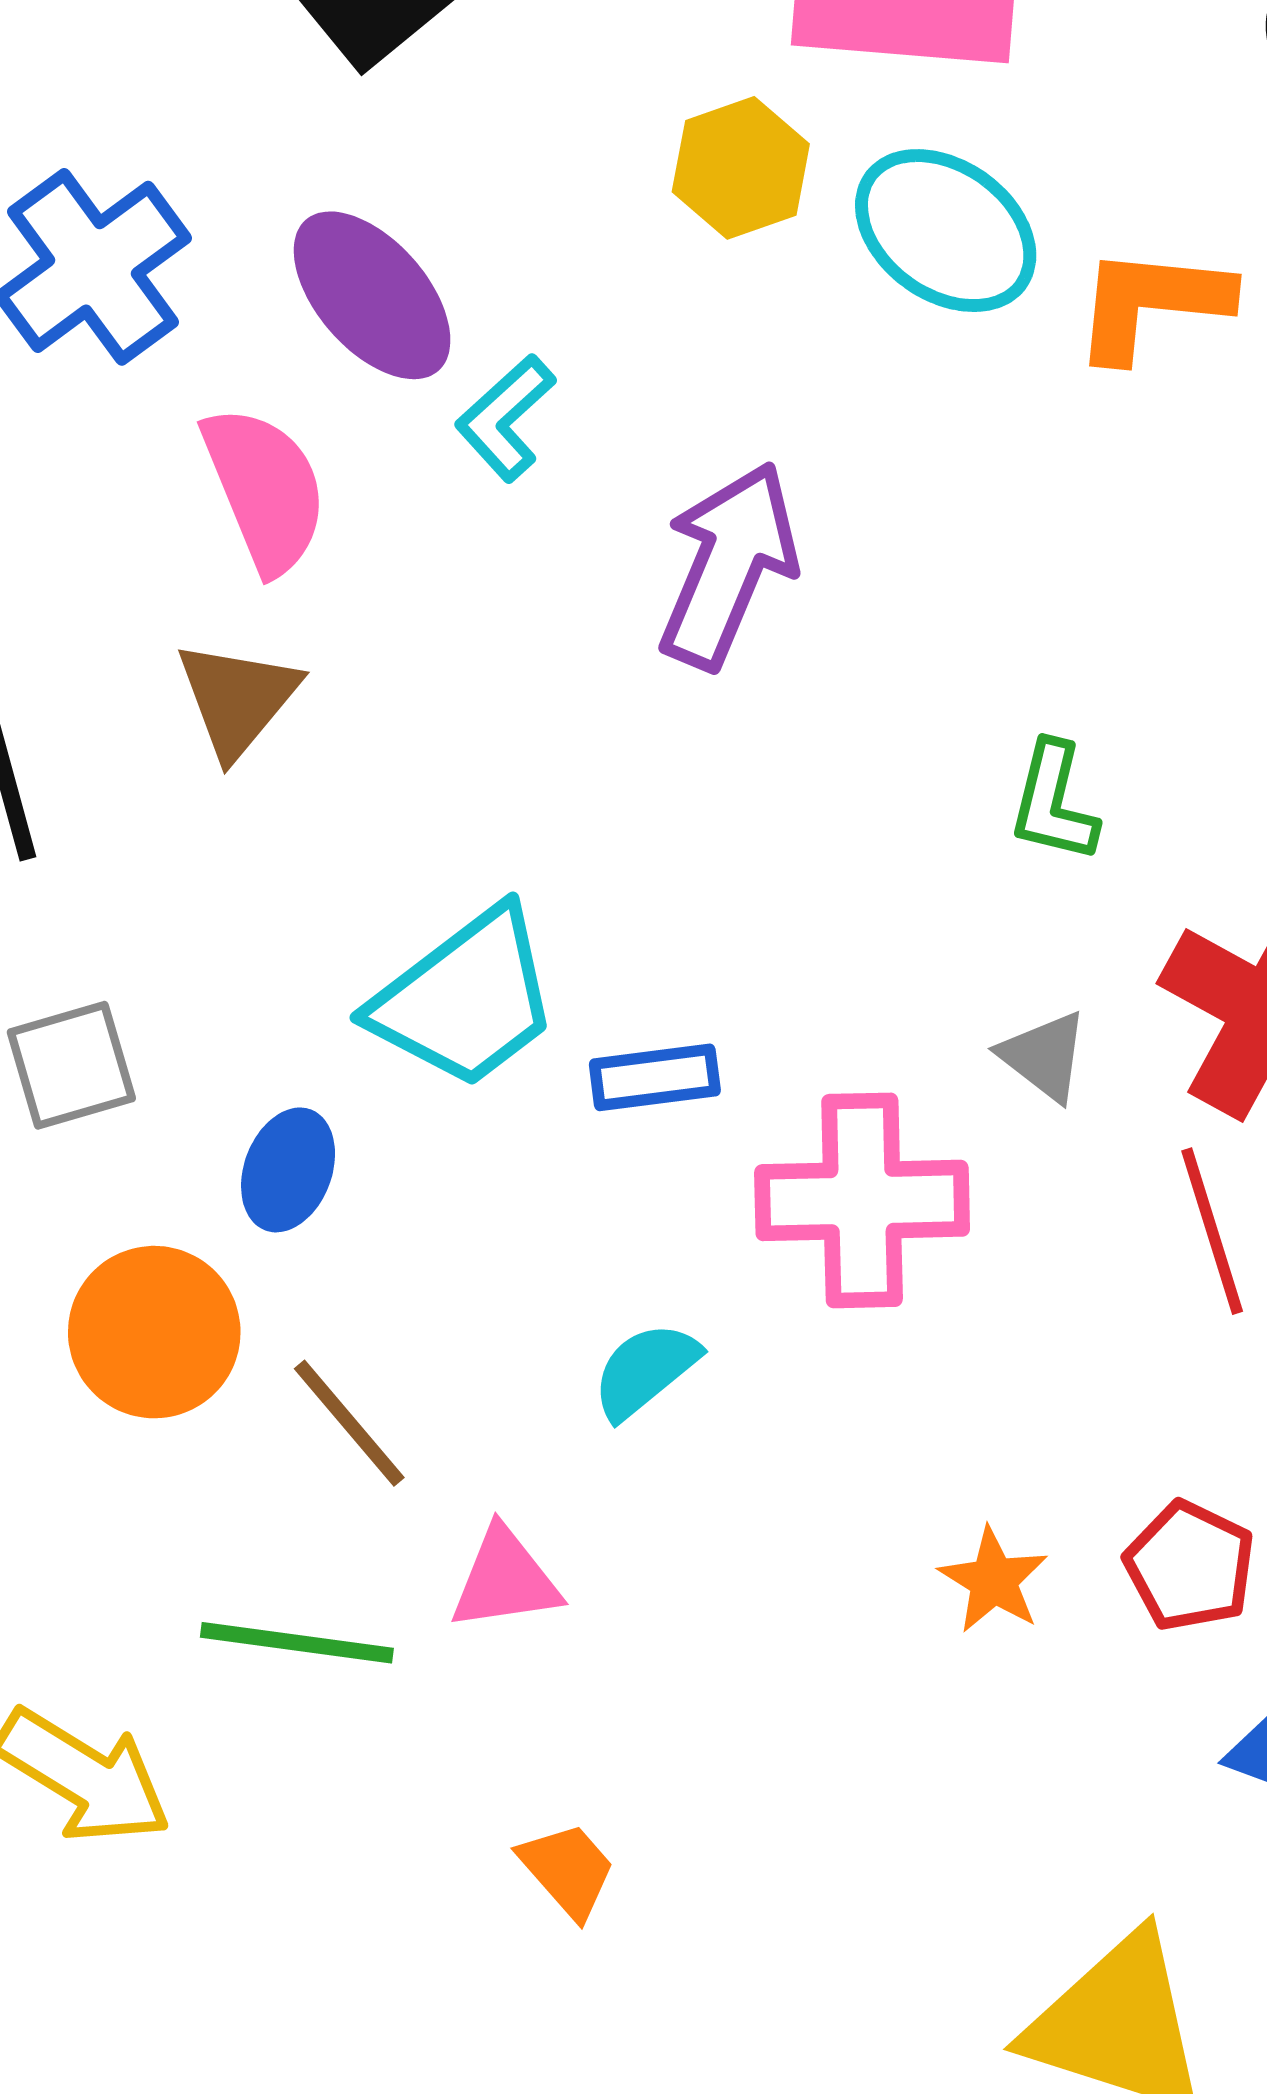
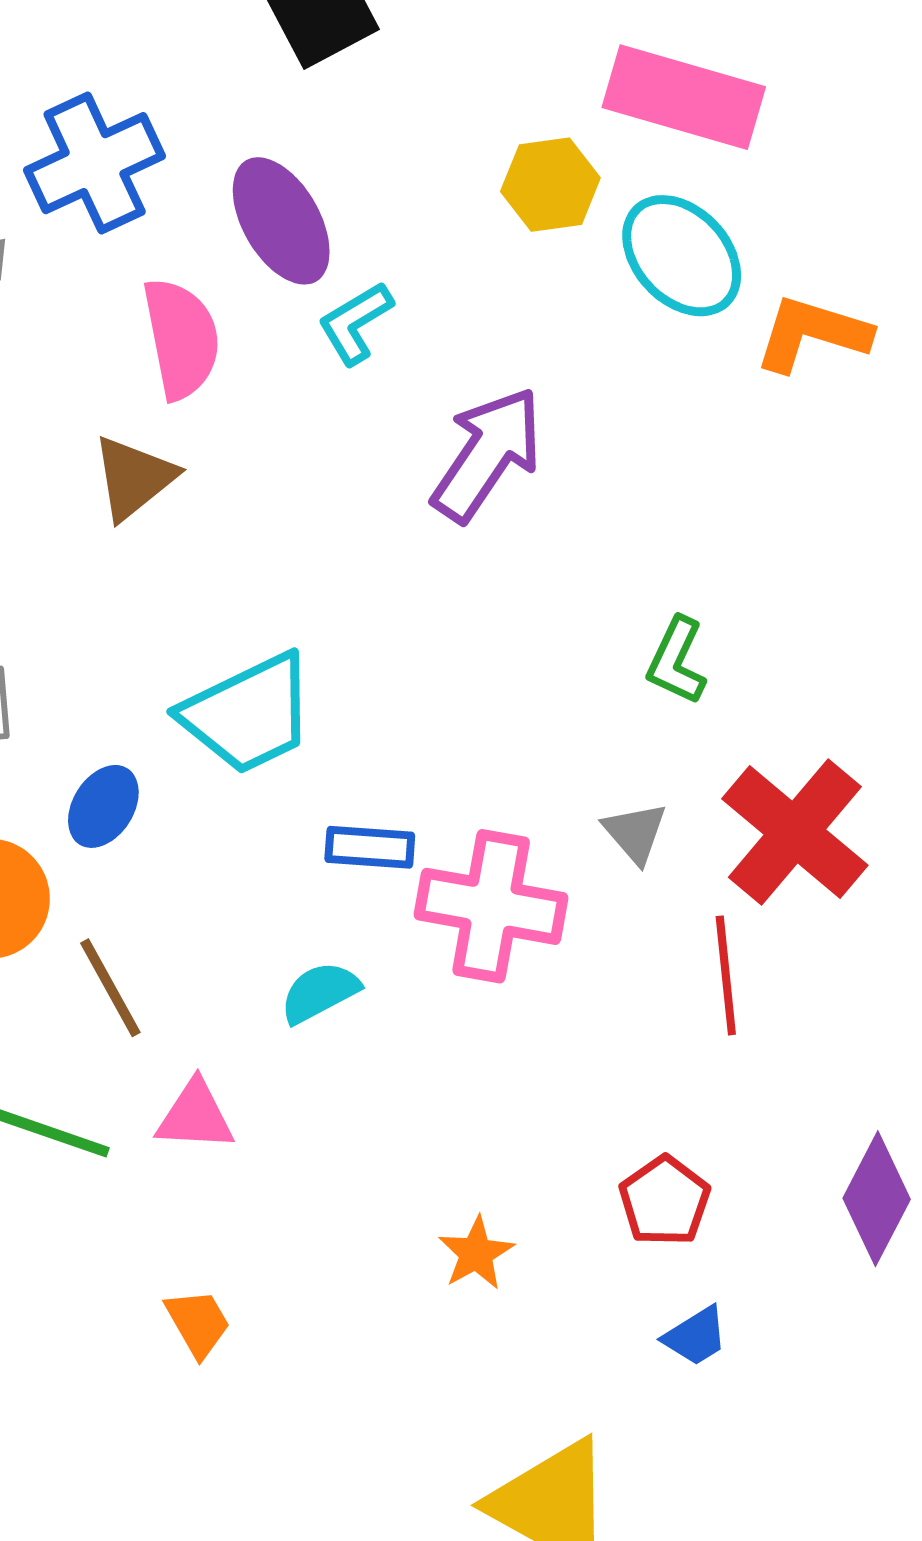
blue rectangle: (655, 1077) -> (370, 847), moved
orange star: (994, 1580) -> (476, 1253), moved

